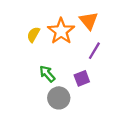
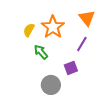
orange triangle: (89, 21) -> (87, 18), moved
green arrow: (47, 74) -> (41, 52), moved

